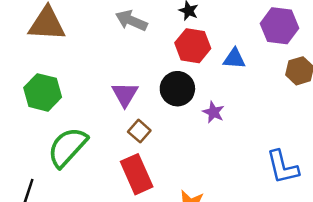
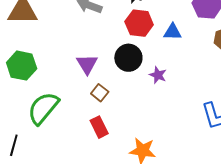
red rectangle: (137, 174) -> (99, 127), size x0.7

